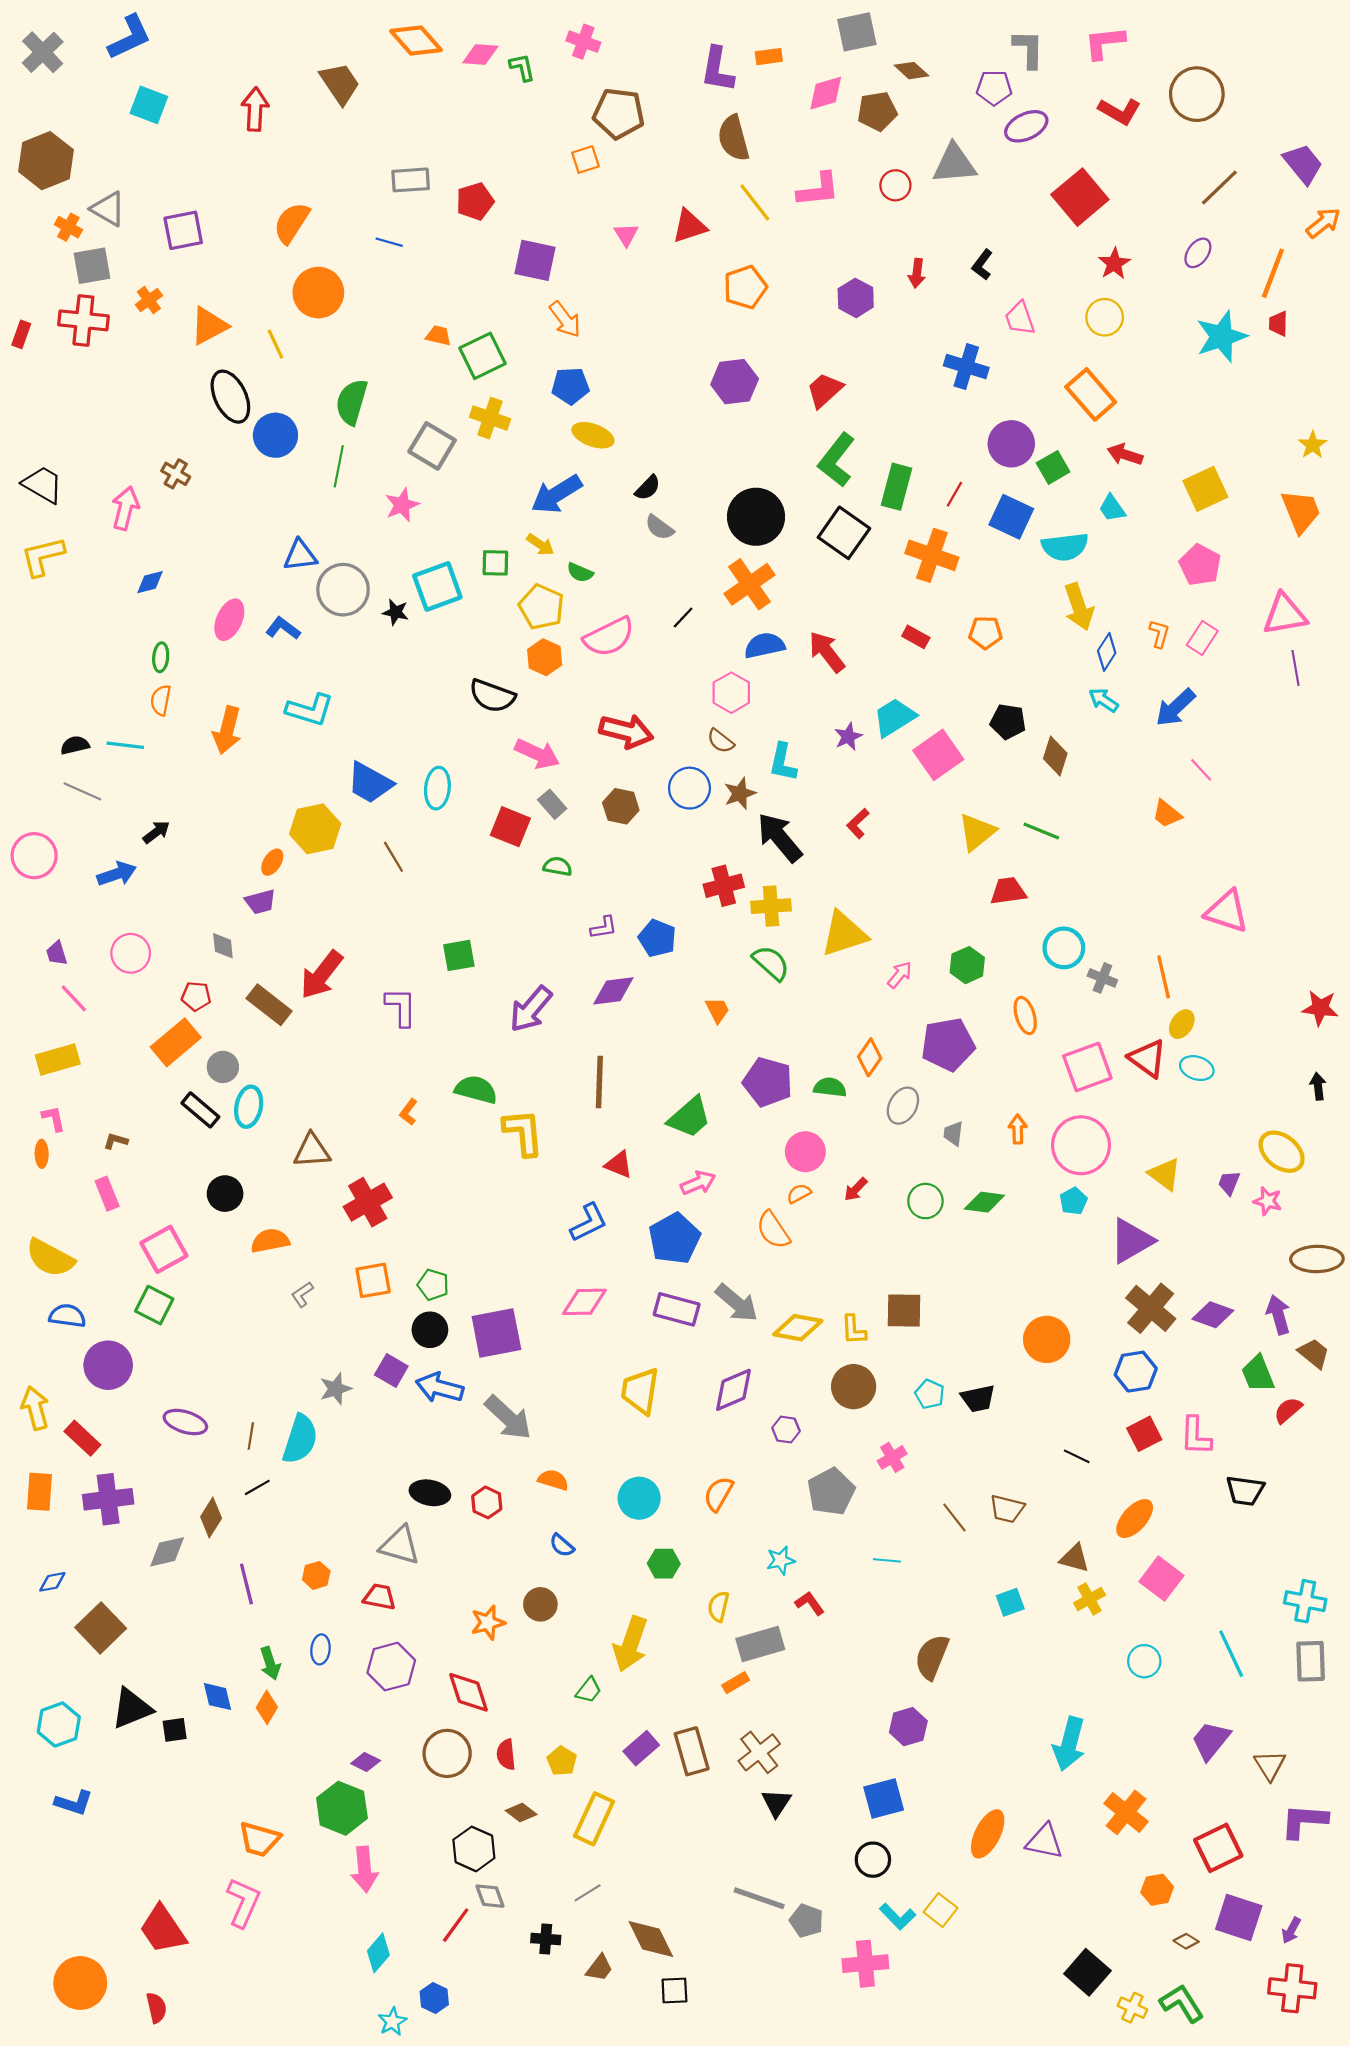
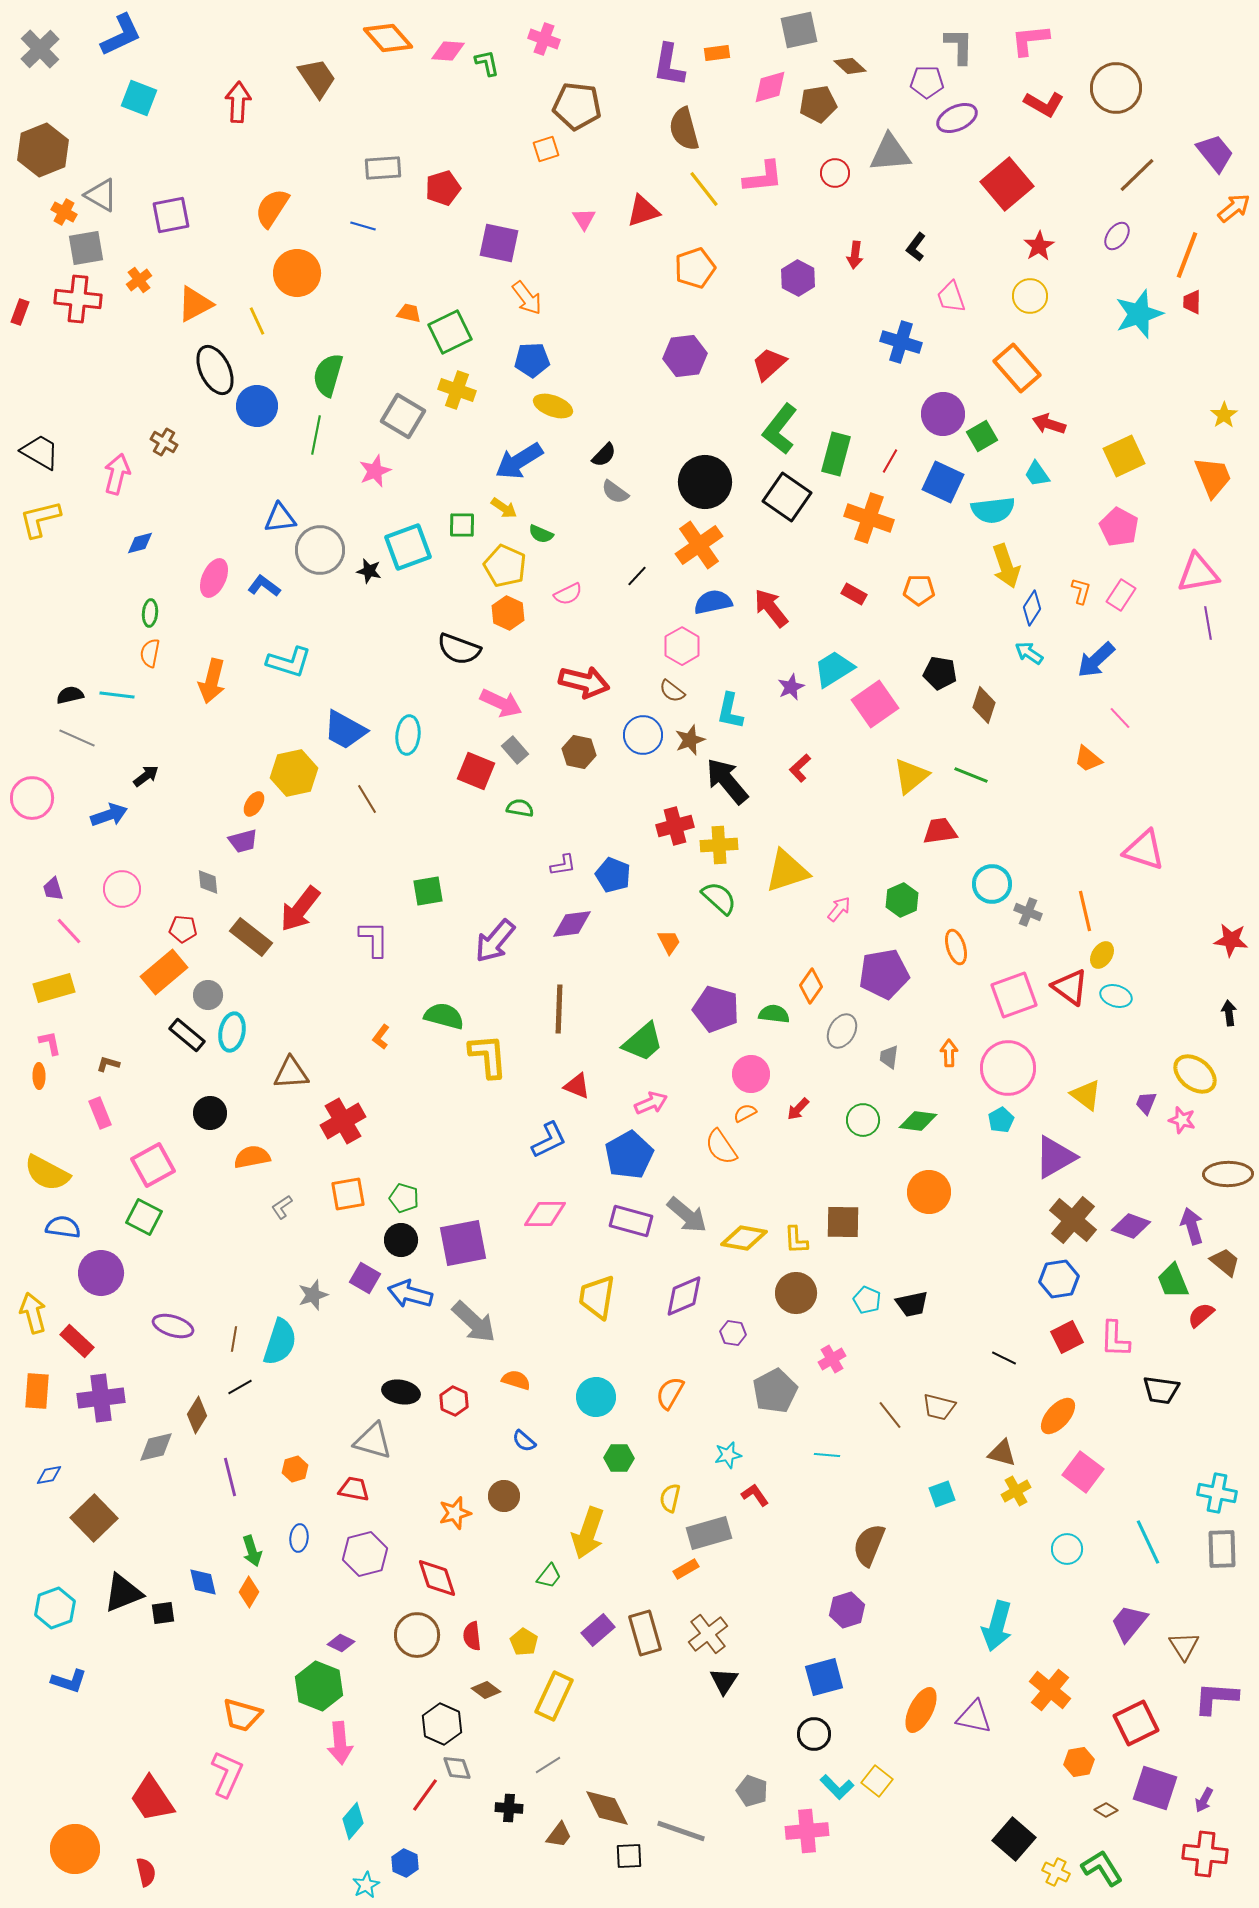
pink semicircle: (609, 637) -> (568, 594), size x0.6
orange circle: (1047, 1339) -> (929, 1192), moved
gray line: (759, 1898) -> (681, 1831), moved

